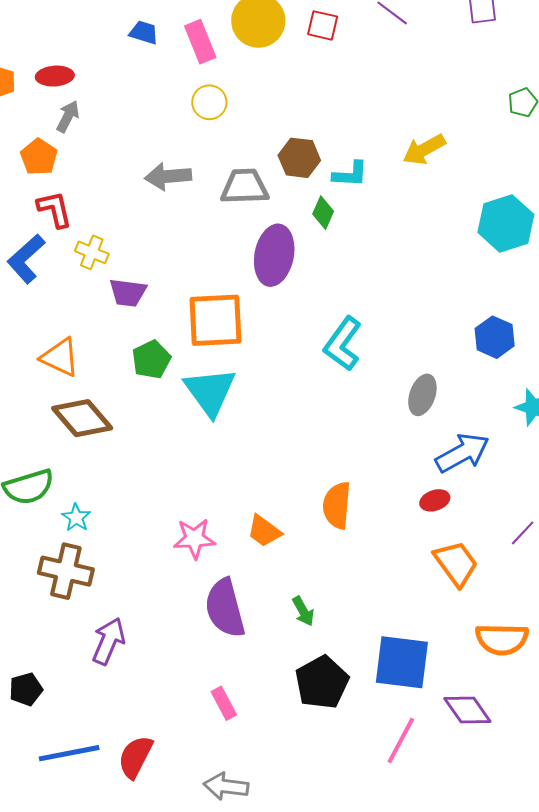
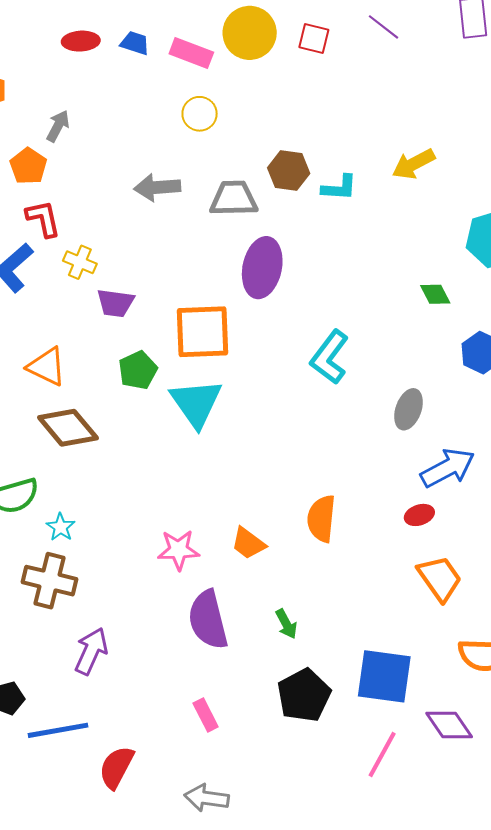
pink rectangle: (200, 42) -> (191, 53), turned -48
red ellipse: (55, 76) -> (81, 41), moved
green diamond: (323, 213) -> (435, 294), moved, turned -52
blue line: (69, 753) -> (58, 730), moved

